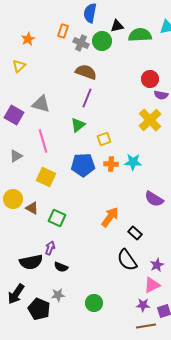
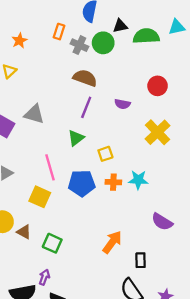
purple semicircle: (161, 95) -> (122, 104), moved
pink line: (43, 141) -> (50, 167), moved
black rectangle: (135, 233) -> (141, 260), turned 48

